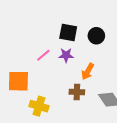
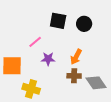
purple star: (66, 55) -> (48, 59), moved
brown cross: (77, 92) -> (74, 76), moved

